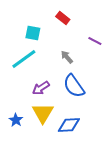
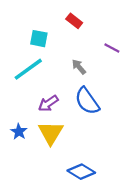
blue star: (16, 120) -> (19, 132), moved
blue diamond: (69, 125) -> (81, 172), moved, turned 35

